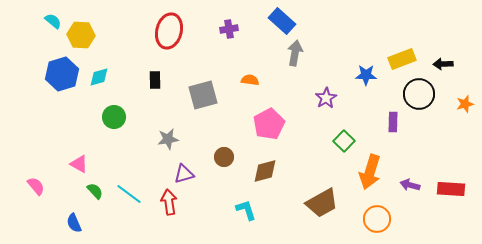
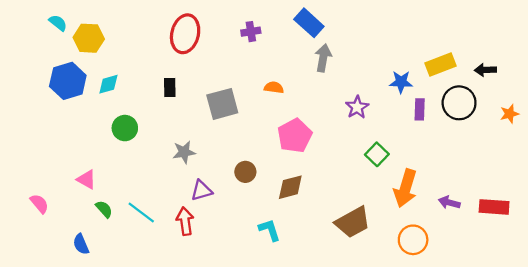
purple rectangle: (393, 122) -> (420, 109), moved

